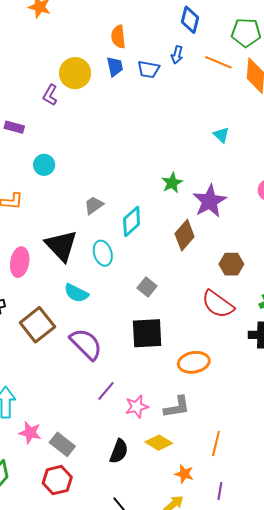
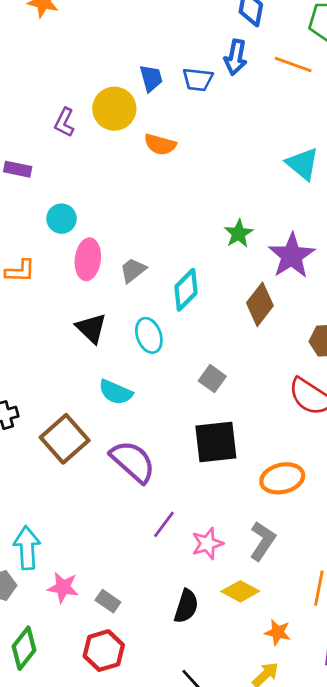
orange semicircle: (118, 37) -> (160, 144), moved, turned -65
blue arrow: (177, 55) -> (236, 57), size x1.4
yellow circle: (75, 73) -> (114, 109), moved
cyan triangle: (221, 135) -> (303, 164), size x1.5
black triangle: (61, 246) -> (91, 328), size x0.7
pink ellipse: (20, 262) -> (88, 259), moved
gray L-shape: (177, 407) -> (262, 541), turned -44
gray rectangle: (62, 444) -> (108, 601), size x0.7

